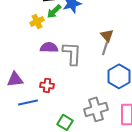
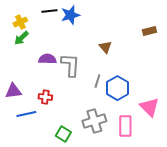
green arrow: (54, 11) -> (21, 38), moved
yellow cross: (37, 21) -> (20, 22), moved
gray line: (105, 48) -> (97, 81), moved

